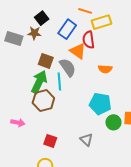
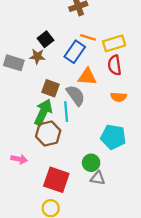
orange line: (85, 11) -> (88, 37), moved
red semicircle: (89, 40) -> (115, 65), moved
orange triangle: (78, 51) -> (87, 77), turned -30
green circle: (113, 122) -> (91, 163), moved
gray triangle: (86, 140) -> (98, 178), turned -32
red square: (50, 141) -> (56, 180), size x1.6

